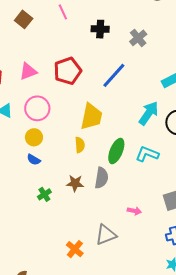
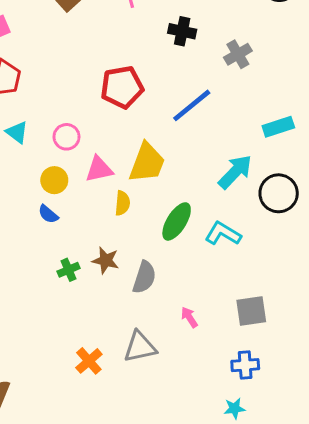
pink triangle: (28, 71) -> (99, 169), moved
pink circle: (37, 108) -> (67, 137), size x0.7
gray semicircle: (101, 178) -> (144, 277), moved
green cross: (44, 194) -> (69, 270), moved
pink arrow: (134, 211) -> (189, 317), turned -144

